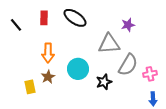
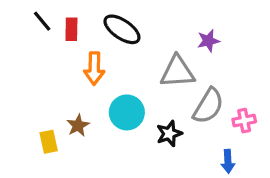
black line: (16, 25) -> (42, 21), moved
orange arrow: (48, 53) -> (94, 68), moved
blue arrow: (153, 99) -> (228, 161), moved

